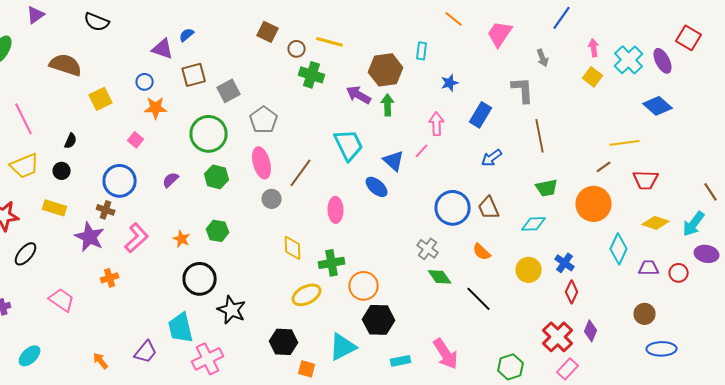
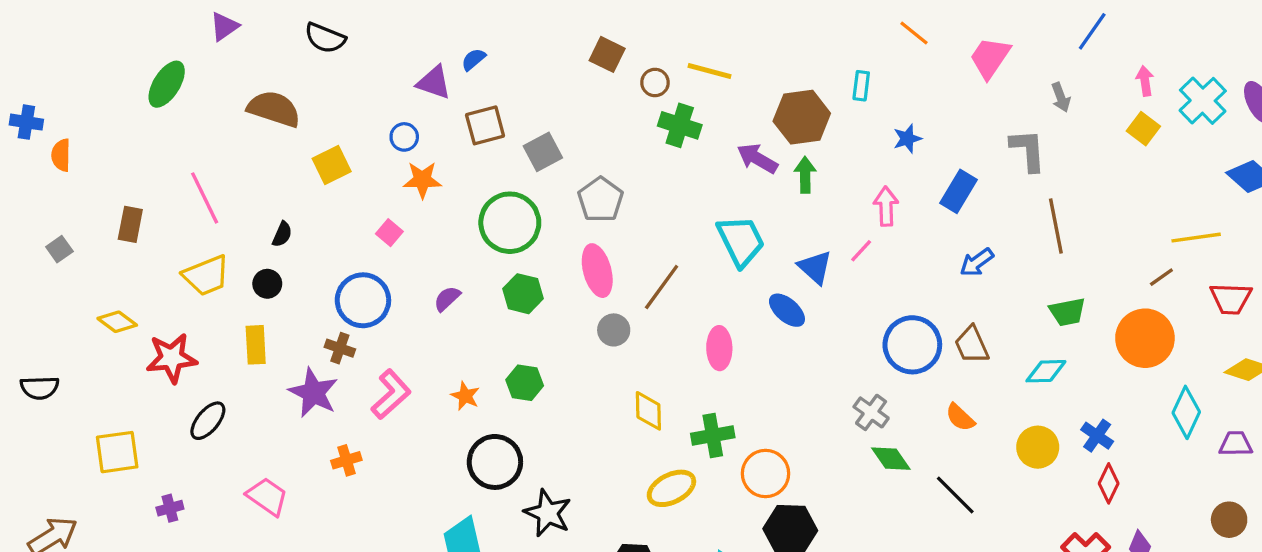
yellow rectangle: (55, 208) -> (256, 345), turned 70

